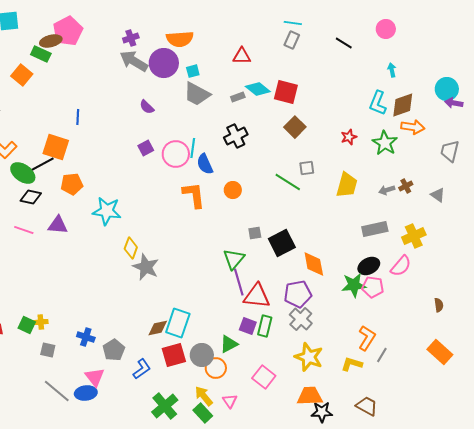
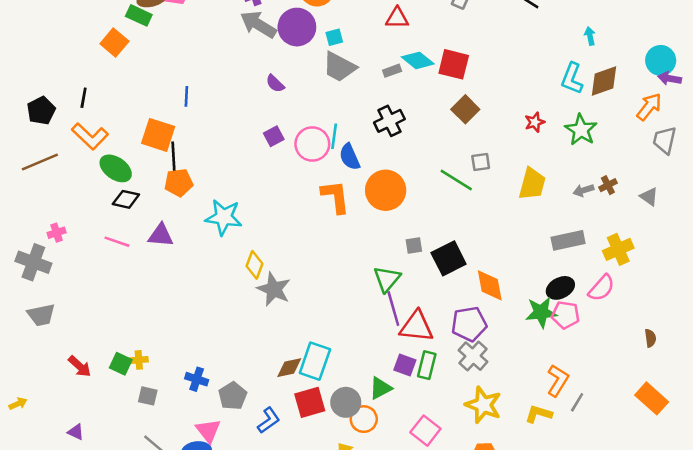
orange arrow: (413, 127) -> (649, 107), moved, turned -60
black line: (43, 164) -> (174, 157), moved, turned -65
orange circle: (233, 190) -> (386, 190), size x1.8

